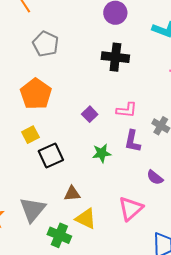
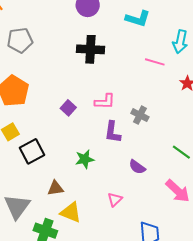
gray pentagon: (46, 44) -> (20, 40), turned -30
green star: (102, 153) -> (85, 159), moved
pink triangle: (131, 208) -> (115, 199), size x0.6

